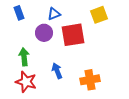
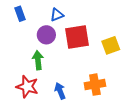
yellow square: (99, 15) -> (111, 45), moved
green arrow: (24, 57) -> (38, 60), moved
blue arrow: (57, 71) -> (60, 91), moved

